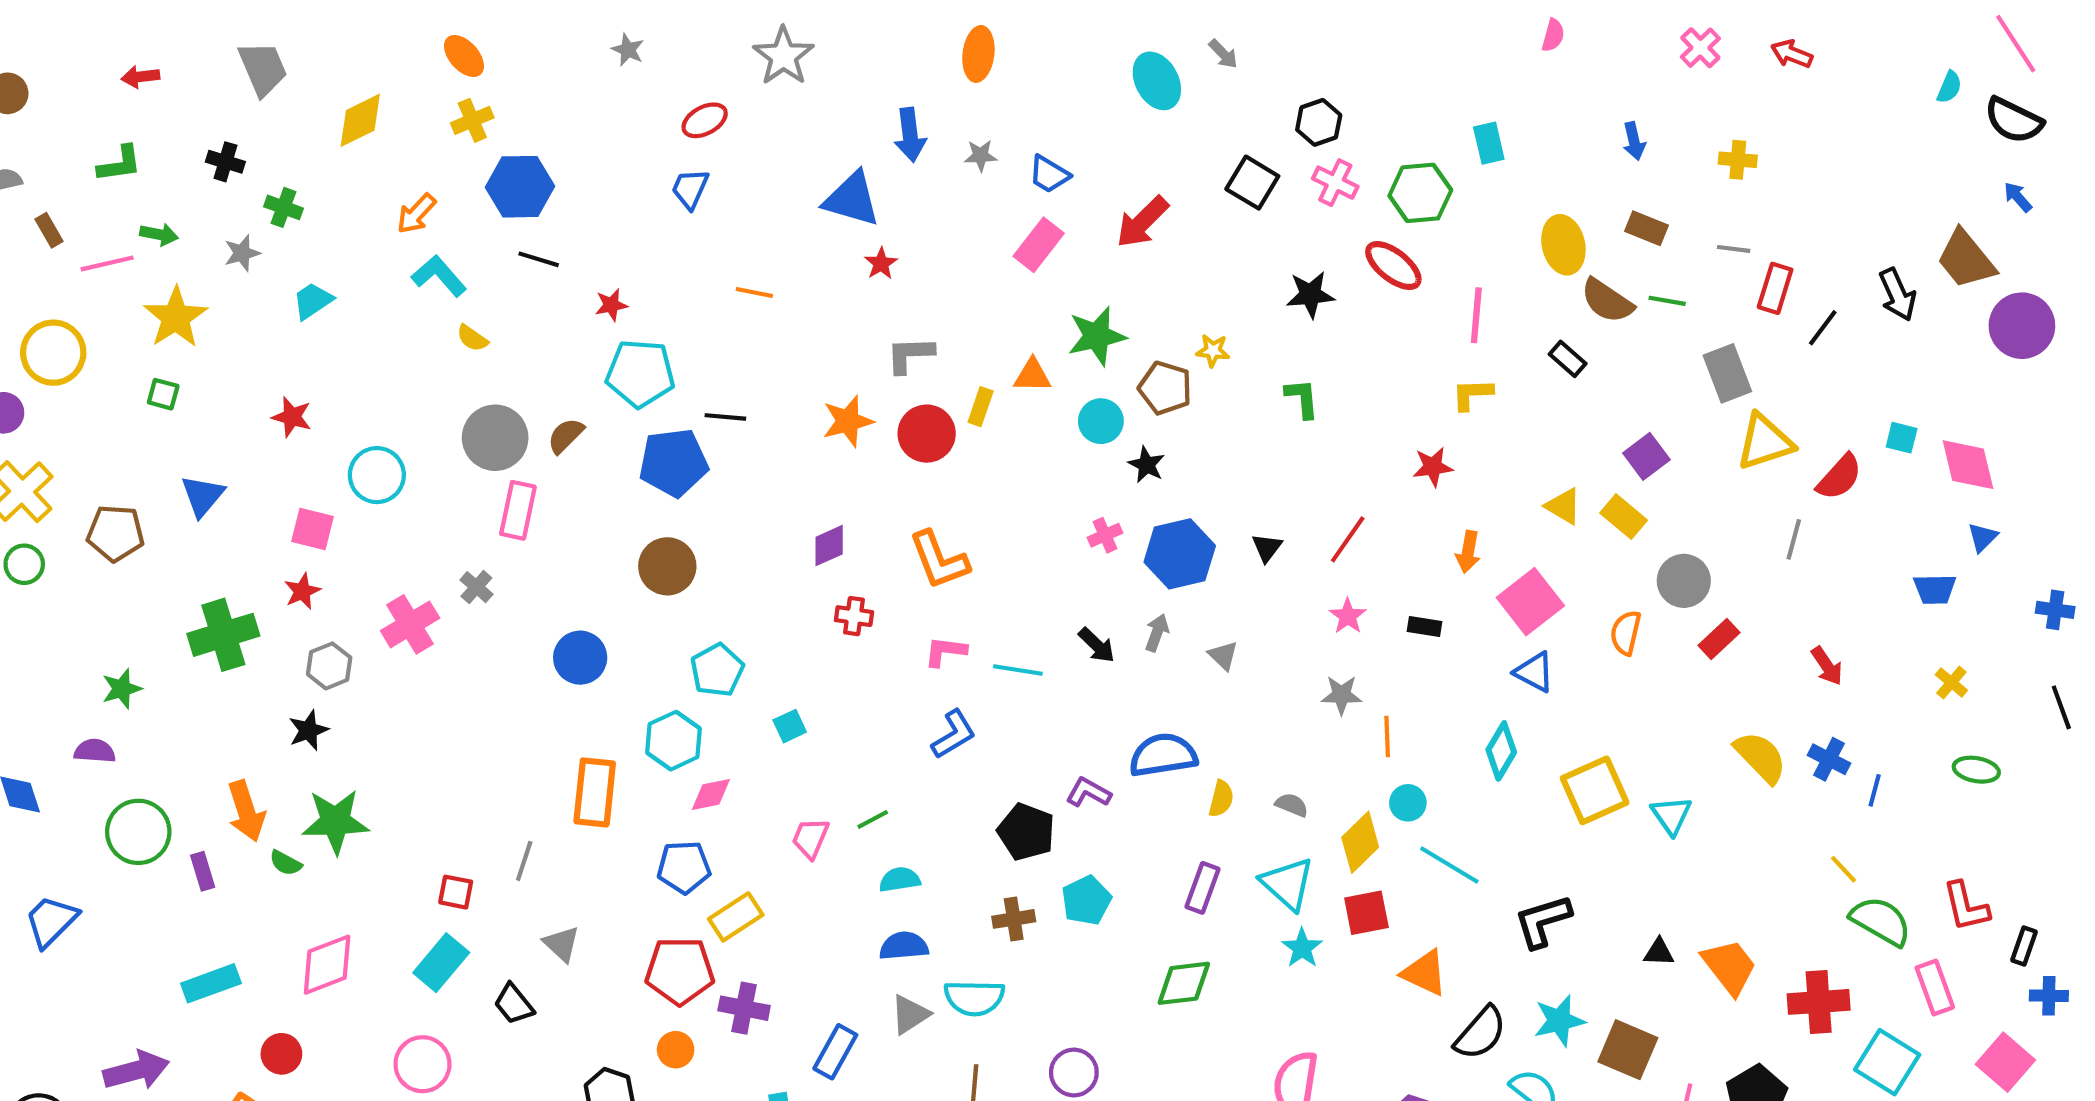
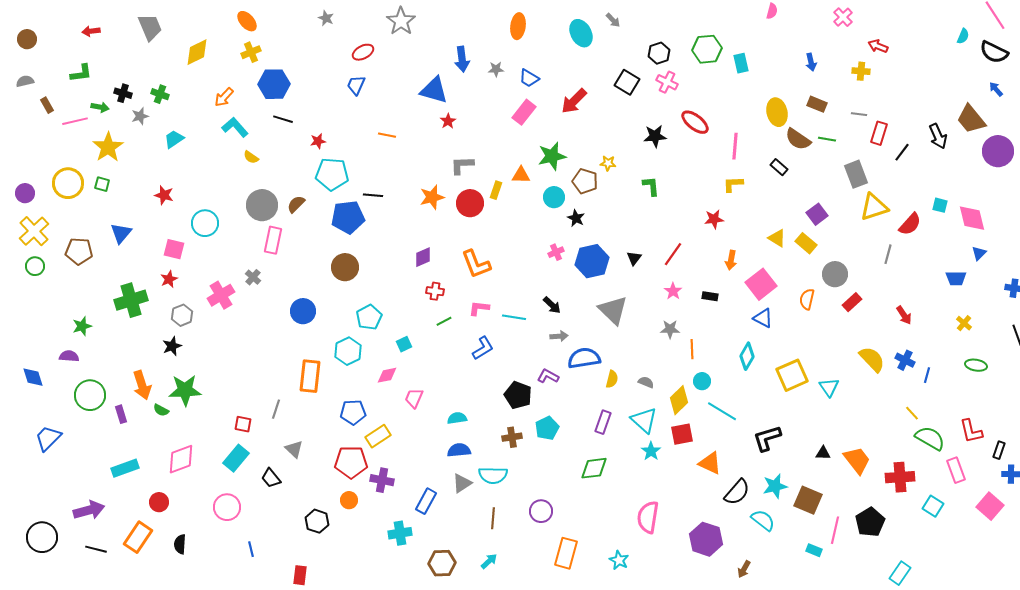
orange ellipse: (978, 54) -> (518, 26), moved
red arrow: (1792, 54) -> (878, 46), moved
black cross: (225, 162) -> (123, 93), moved
green hexagon: (1420, 193) -> (707, 49), moved
yellow circle: (53, 353) -> (68, 183), moved
gray arrow: (1157, 633) -> (559, 336), moved, turned 66
gray triangle: (1223, 656) -> (613, 310), size x2.0
pink diamond: (711, 795) -> (387, 375), moved
green line: (873, 819) -> (444, 321), moved
cyan square: (1887, 1062) -> (933, 506), size x0.7

